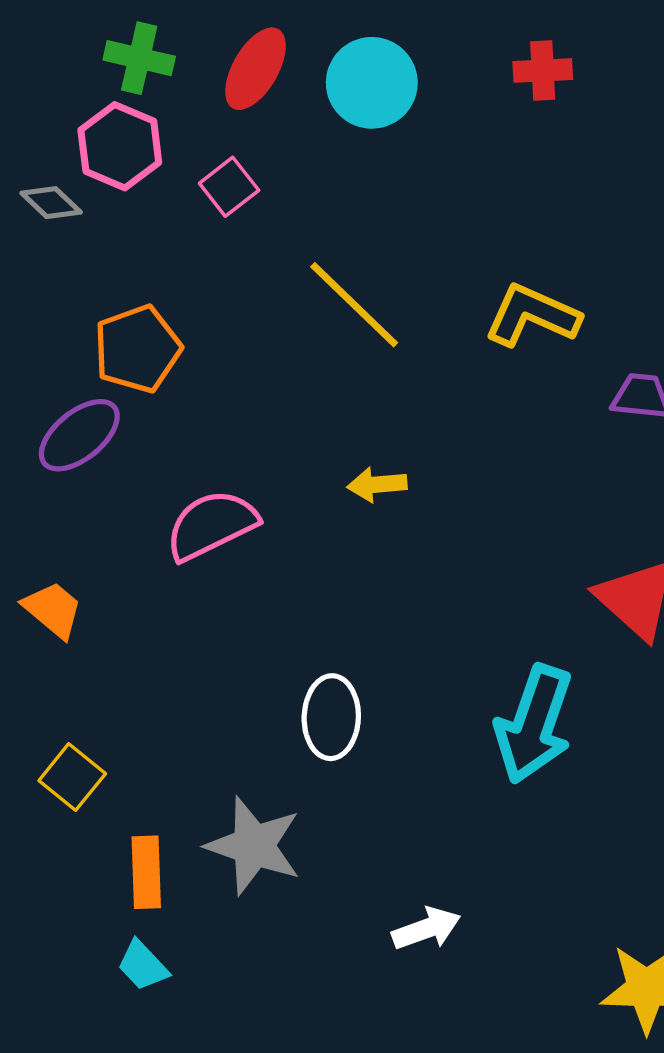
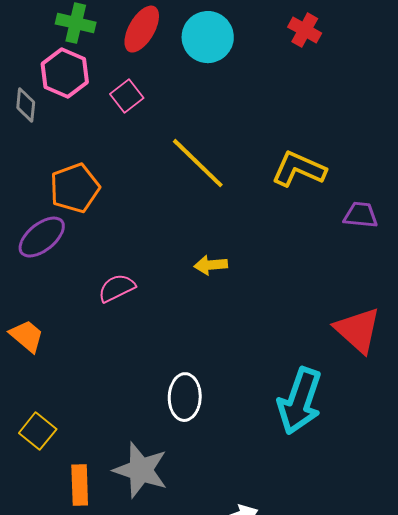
red cross: (543, 70) -> (305, 30), turned 32
gray diamond: (51, 203) -> (26, 105), turned 52
pink semicircle: (211, 525) -> (117, 288), size x0.7

